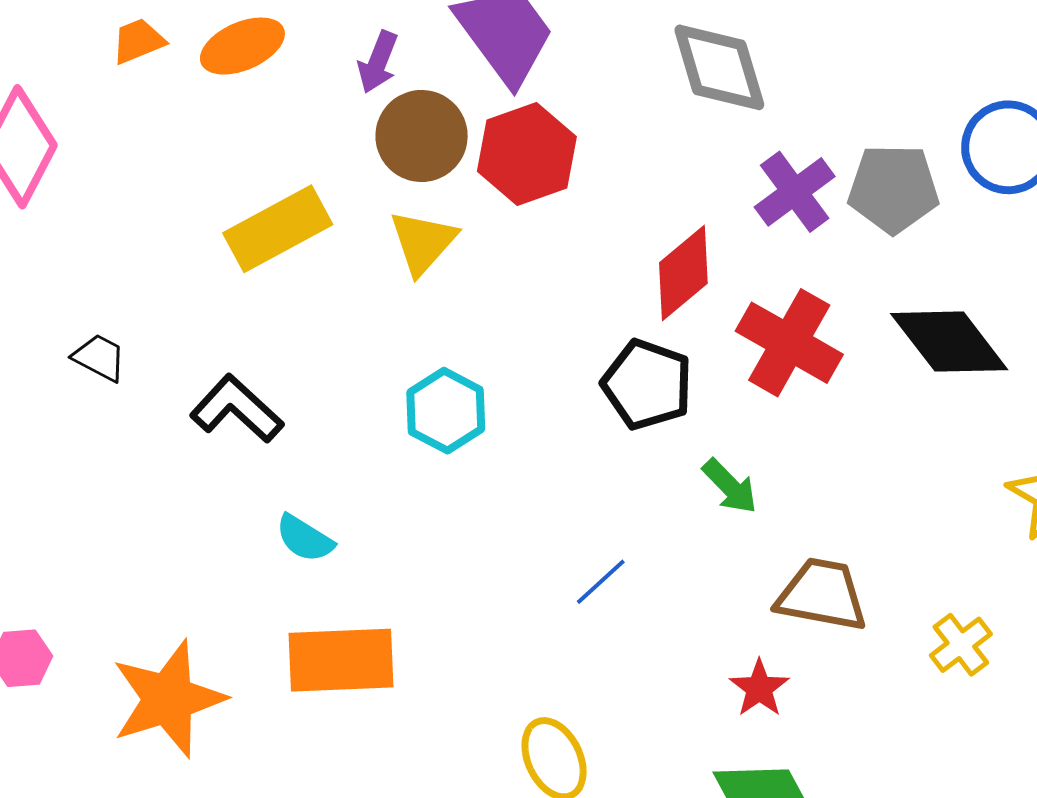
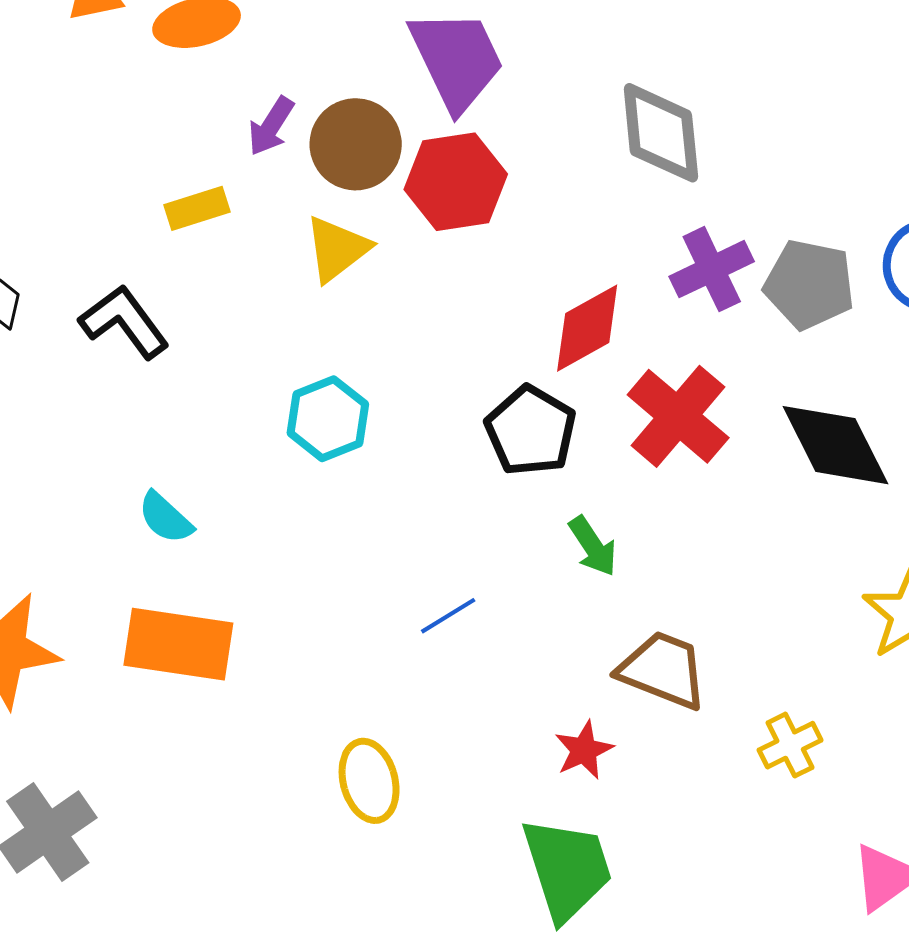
purple arrow: (378, 62) -> (271, 126), moved
yellow rectangle: (278, 229) -> (197, 208), size x0.6
black L-shape: (237, 409) -> (124, 322), moved

